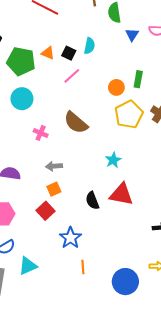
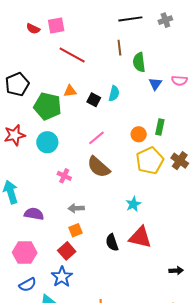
orange triangle: (48, 53) -> (70, 91), moved, turned -32
pink line: (72, 76) -> (96, 138), moved
blue star: (70, 238) -> (62, 277), moved

